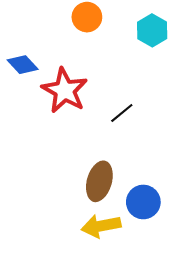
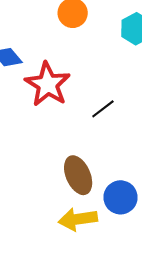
brown ellipse: (99, 181) -> (78, 175), turned -42

